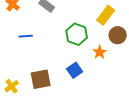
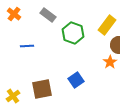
green hexagon: (77, 34) -> (73, 33), moved
orange star: (100, 52) -> (110, 62), moved

